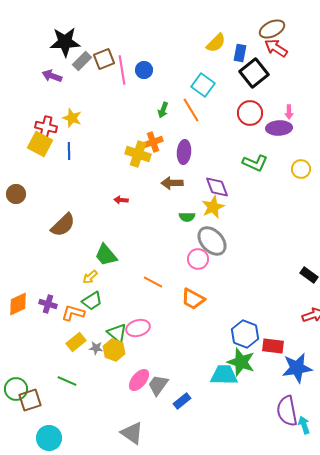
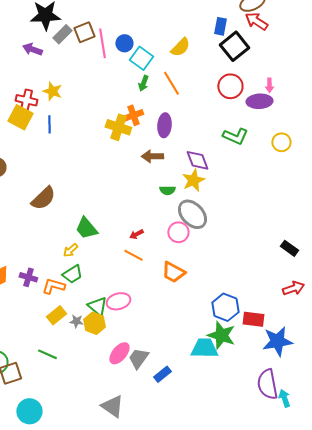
yellow semicircle: (216, 43) -> (180, 47), moved
cyan square: (203, 85) -> (141, 58), moved
red arrow: (121, 200) -> (136, 234), moved, turned -32

